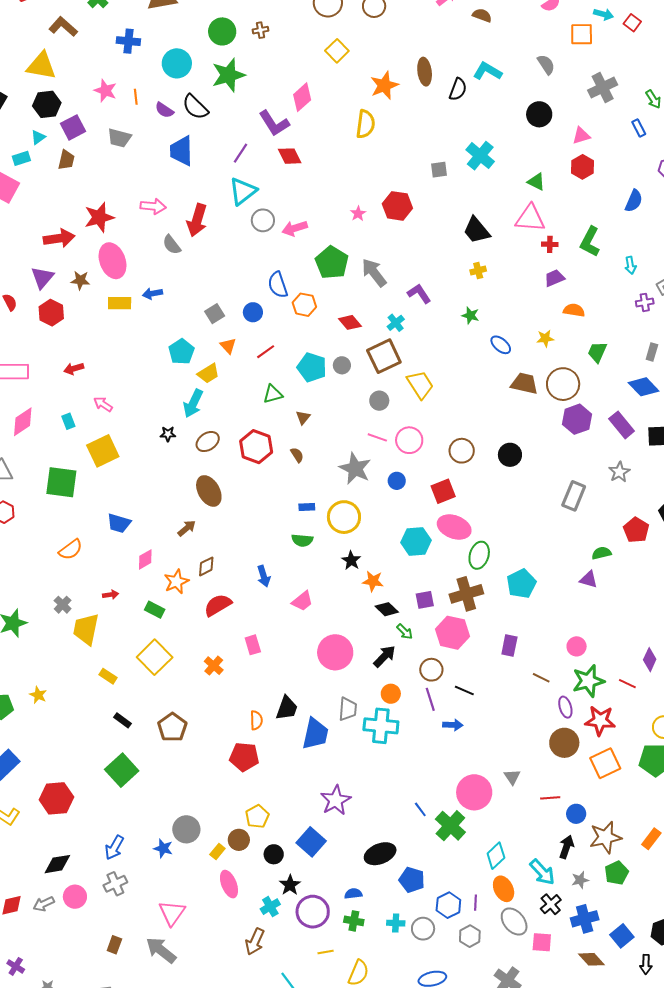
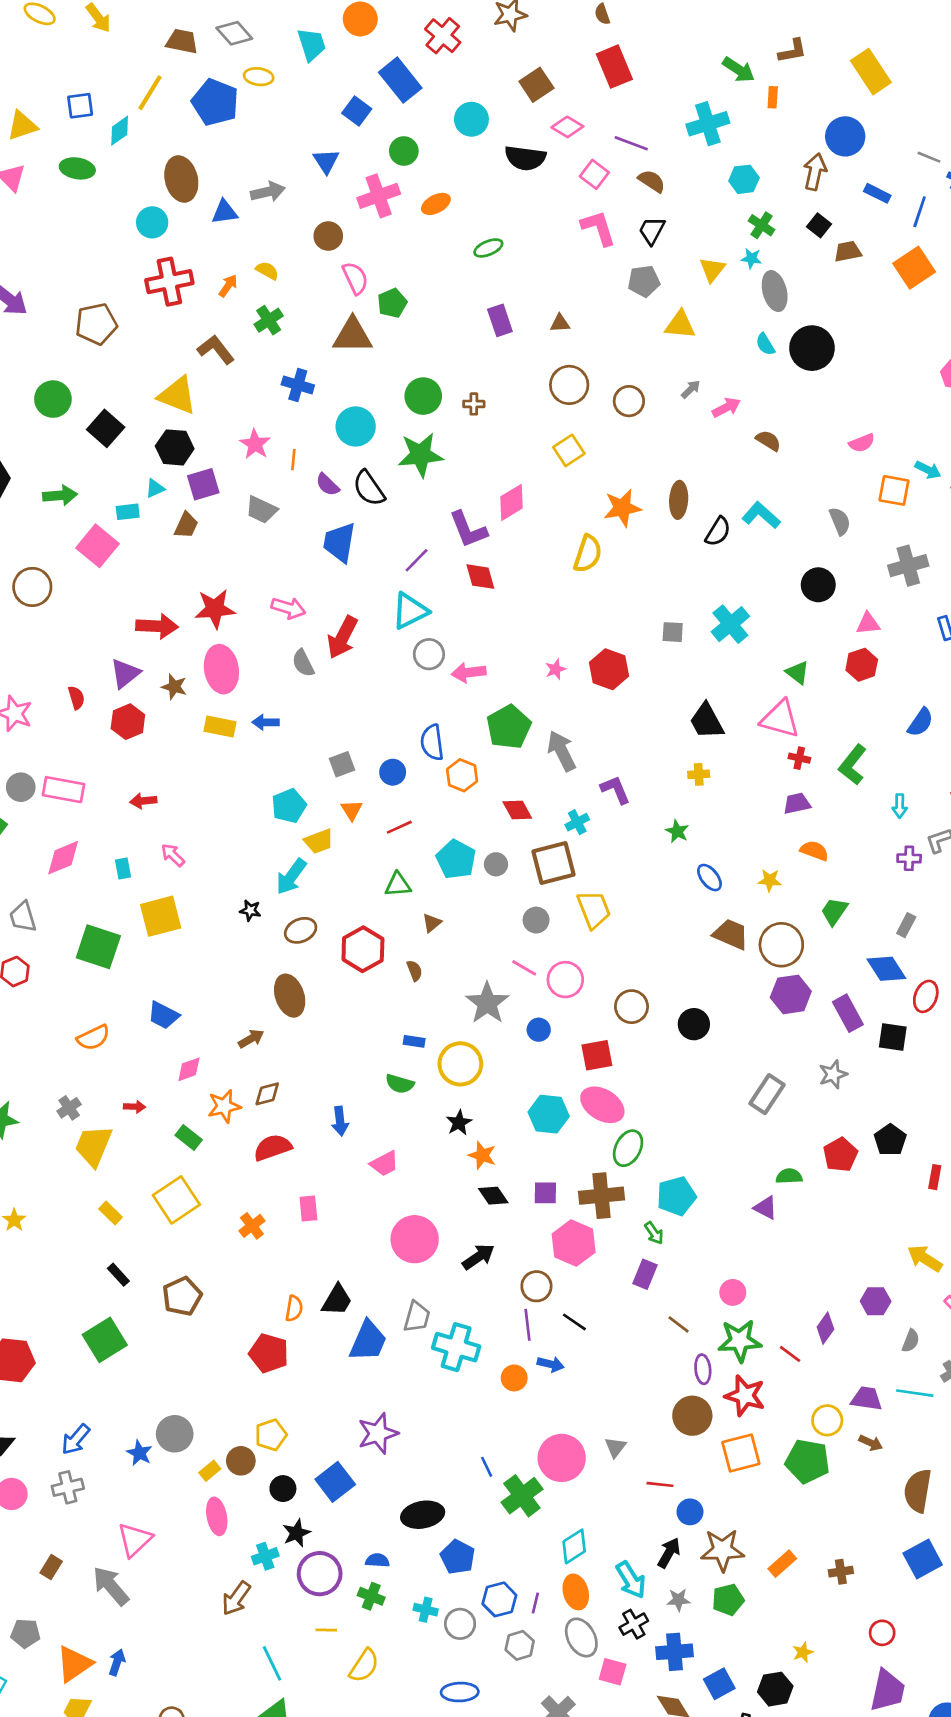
green arrow: (405, 632) -> (654, 1233), moved
orange circle: (391, 694) -> (514, 1378), moved

